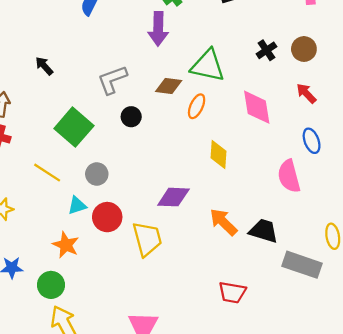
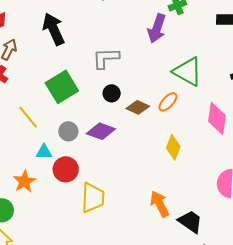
black arrow: (44, 66) -> (54, 29), size x1.8
brown diamond: (169, 86) -> (138, 107), moved
purple diamond: (173, 197) -> (101, 131), moved

